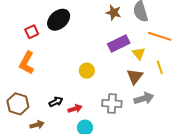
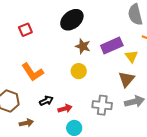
brown star: (114, 13) -> (83, 46), moved
black ellipse: (59, 20) -> (72, 20), moved
orange L-shape: (27, 63) -> (33, 72), moved, turned -65

